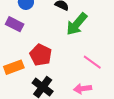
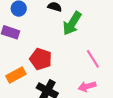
pink line: (92, 62) -> (93, 59), turned 30

